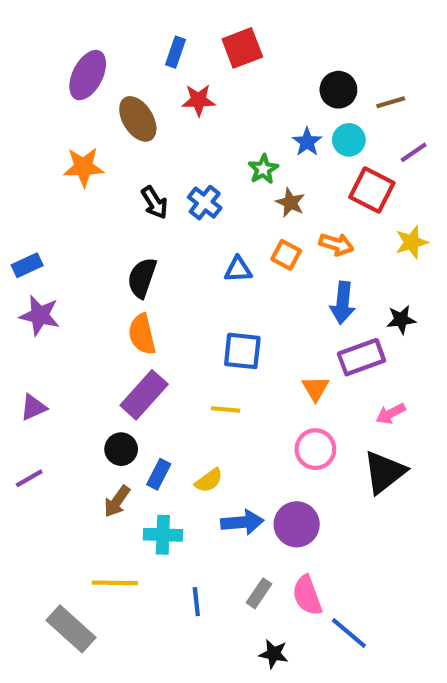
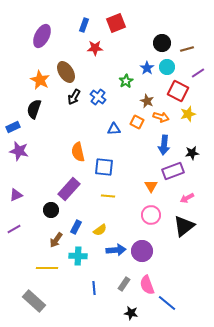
brown ellipse: (138, 119) -> (66, 72), moved
orange star: (83, 167) -> (40, 80), turned 30
black arrow: (155, 203) -> (74, 97), turned 63
brown star: (290, 203) -> (147, 101), moved
yellow star: (412, 242) -> (188, 114), moved
black semicircle: (142, 278) -> (34, 109), moved
orange semicircle: (142, 334) -> (78, 152), moved
blue square: (242, 351) -> (104, 167), moved
black circle: (121, 449) -> (51, 210), moved
yellow line: (115, 583) -> (47, 268), moved

